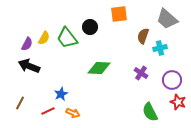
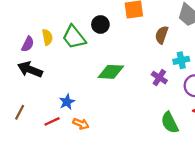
yellow semicircle: (44, 38) -> (47, 37), turned -40
cyan cross: (160, 48) -> (181, 60), moved

